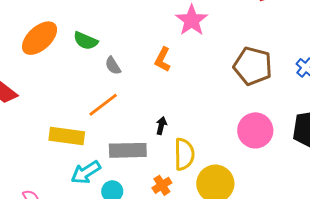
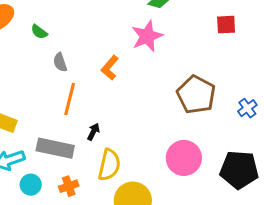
green semicircle: (86, 41) -> (39, 32), size x0.7
orange line: (103, 105) -> (70, 99), moved, turned -52
orange cross: (162, 185) -> (69, 186), moved

